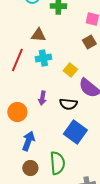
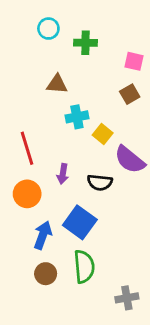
cyan cross: (43, 58) -> (77, 117), moved
red line: (17, 60) -> (27, 148), moved, turned -40
blue square: (75, 132) -> (80, 222), moved

